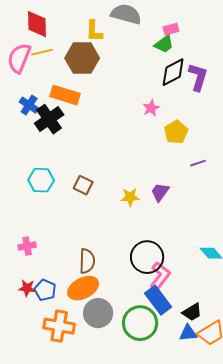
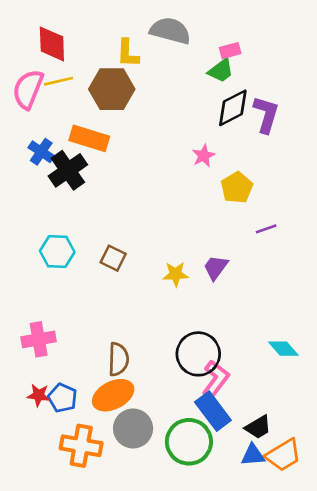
pink cross: (27, 246) -> (39, 339), size x1.4

